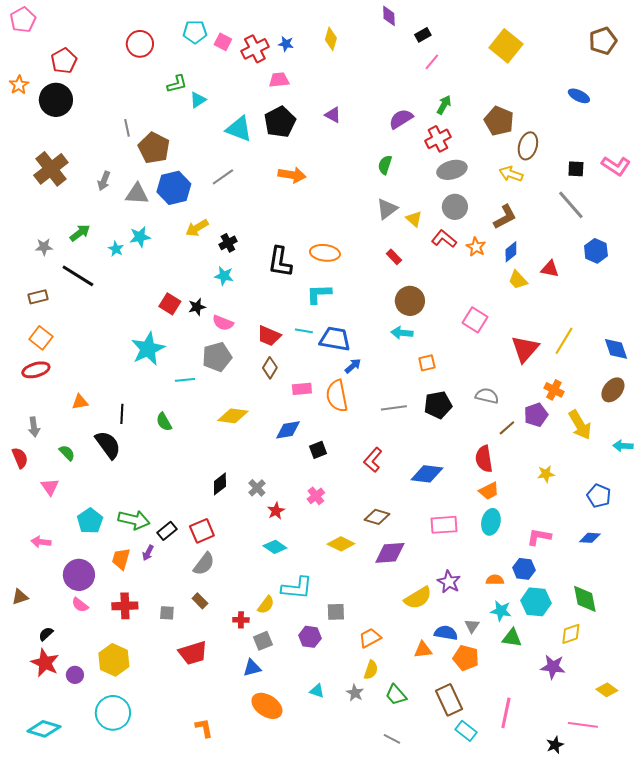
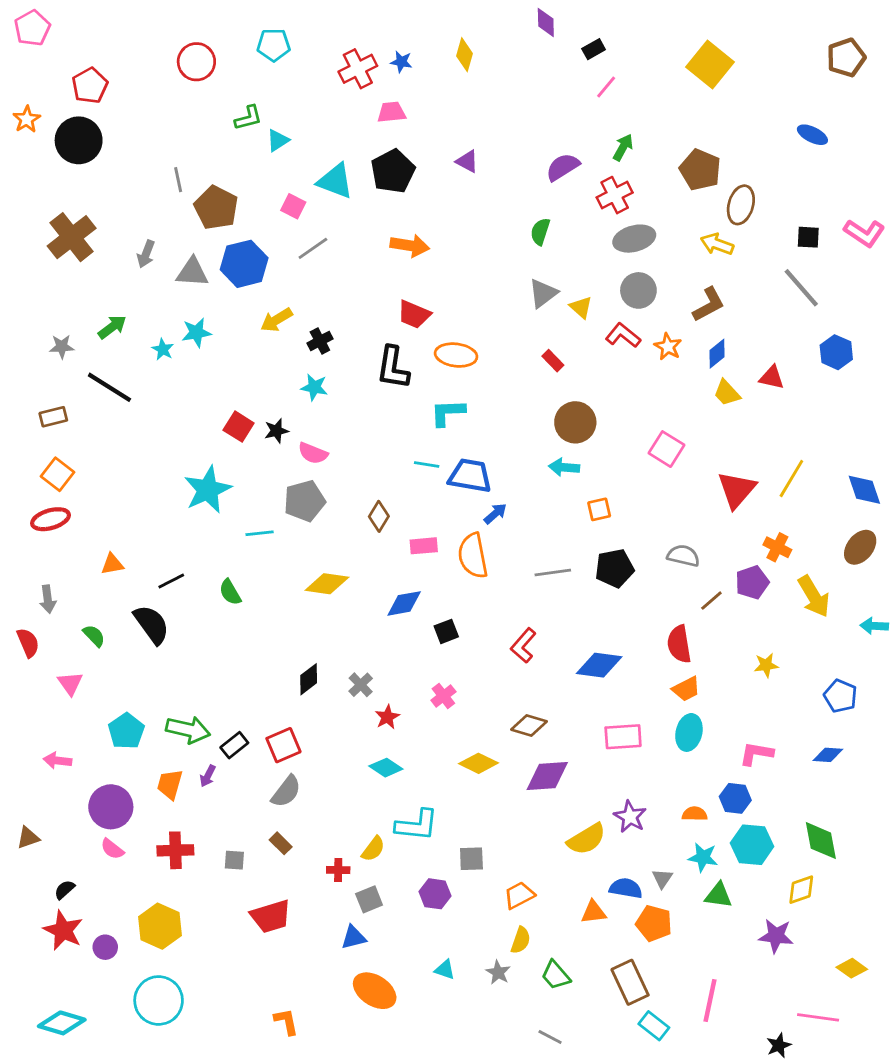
pink square: (223, 42) -> (293, 206), moved
red trapezoid: (269, 336) -> (414, 314), moved
black line: (122, 414) -> (171, 581), turned 60

